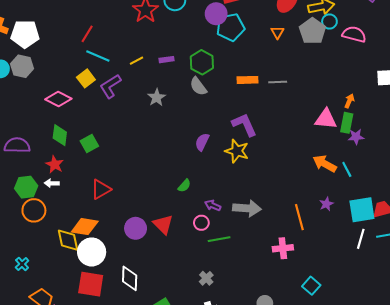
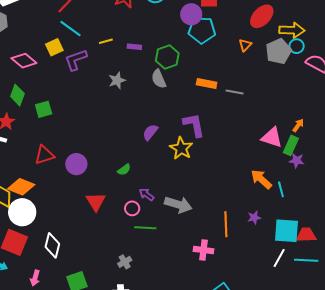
purple circle: (136, 228) -> (76, 164), moved

